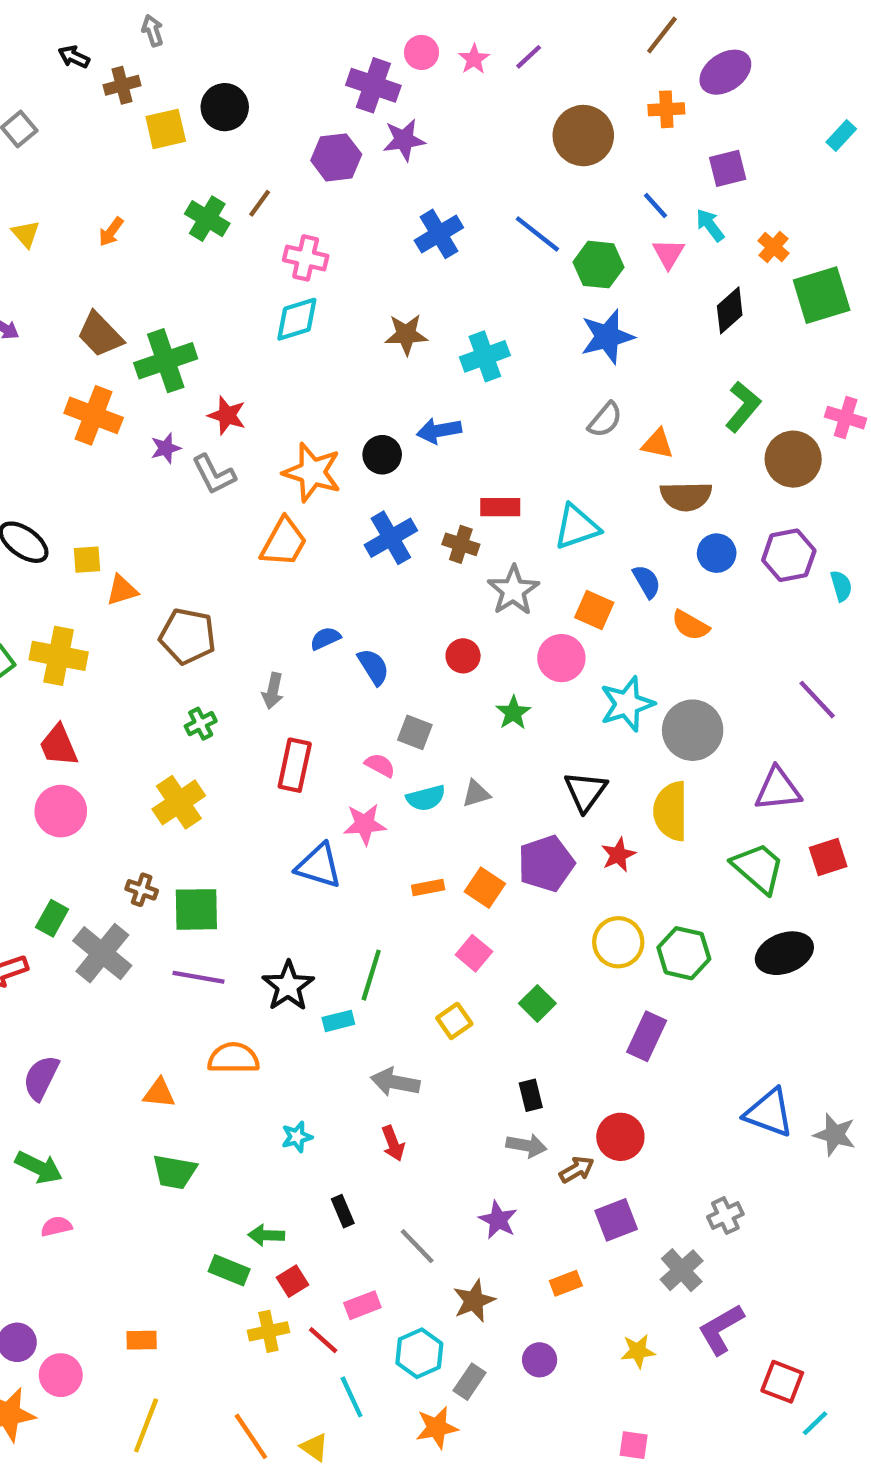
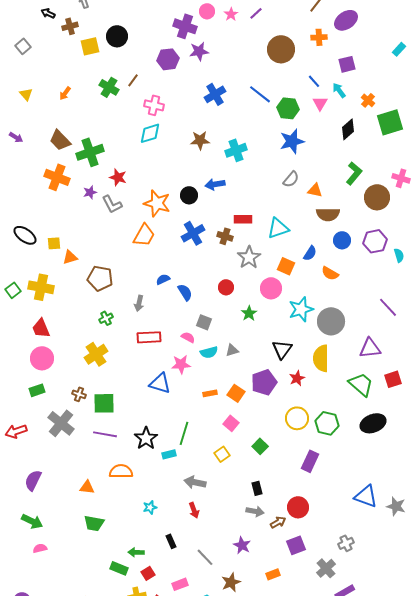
blue semicircle: (647, 582) -> (310, 253), turned 63
red rectangle: (295, 765) -> (149, 337), turned 75
green rectangle: (52, 918) -> (37, 390), moved, turned 42

